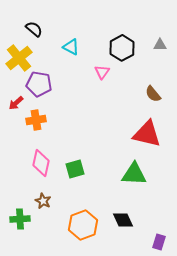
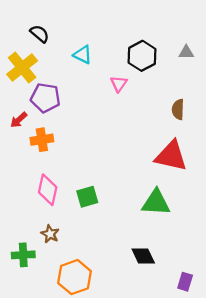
brown semicircle: (153, 94) -> (178, 109), turned 42
orange hexagon: (83, 225) -> (74, 277), moved

